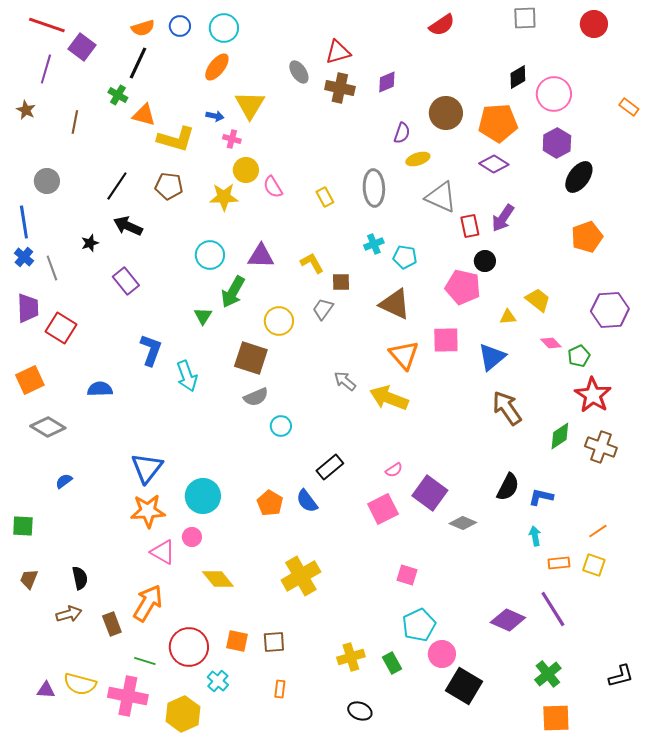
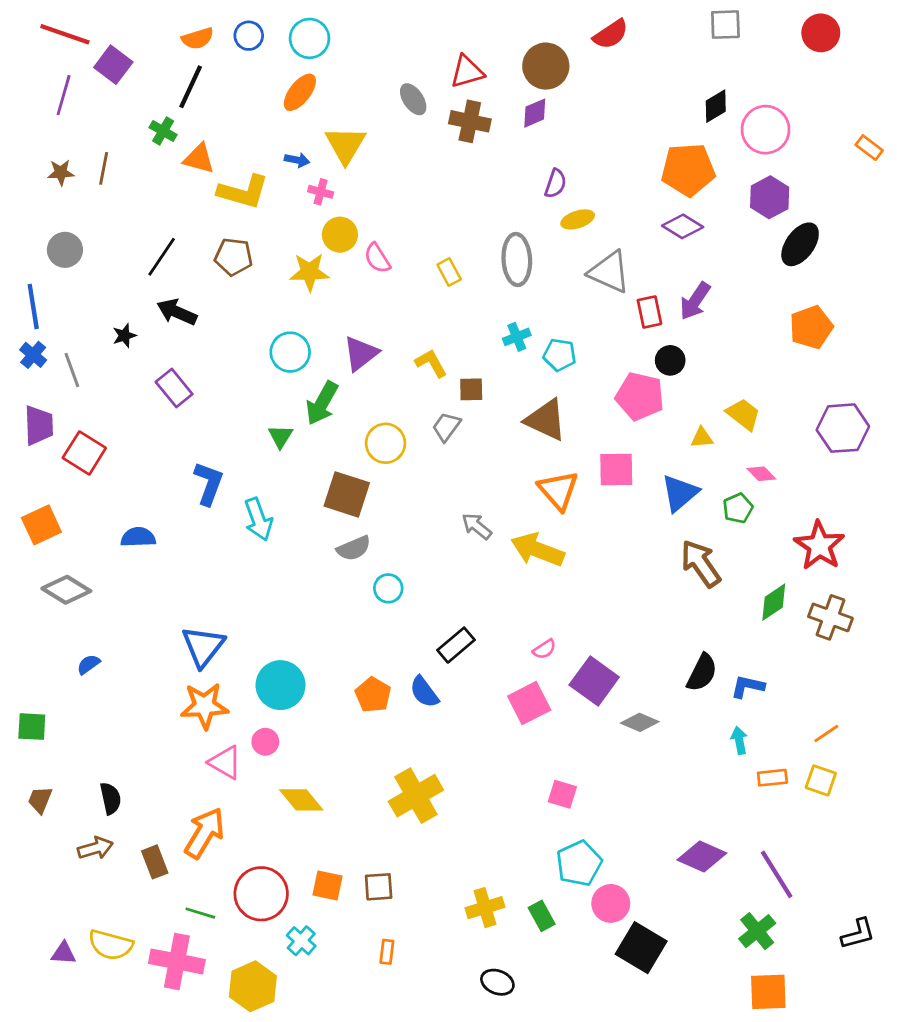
brown star: (26, 110) -> (61, 172), moved, turned -30
brown circle: (446, 113) -> (546, 66), moved
purple triangle: (261, 256) -> (361, 353), turned -40
green pentagon: (579, 356) -> (738, 508), moved
purple line: (553, 609) -> (777, 874), moved

